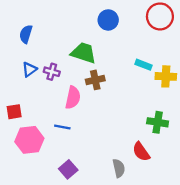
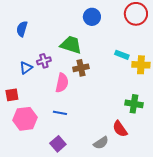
blue triangle: (29, 69) -> (26, 68), moved
purple cross: (52, 72) -> (44, 61), turned -32
blue line: (62, 127) -> (60, 113), moved
gray semicircle: (119, 168) -> (101, 143), turned 70

